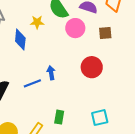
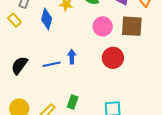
pink circle: (75, 28) -> (103, 26), moved
brown square: (105, 33) -> (132, 26), size x1.6

